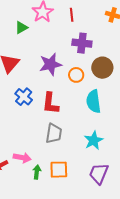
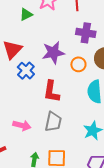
blue cross: (24, 97) -> (26, 71), moved
pink arrow: (22, 158) -> (22, 125), moved

